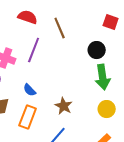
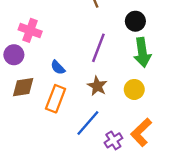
purple line: (34, 50) -> (98, 48), moved
yellow circle: (107, 109) -> (134, 89), moved

